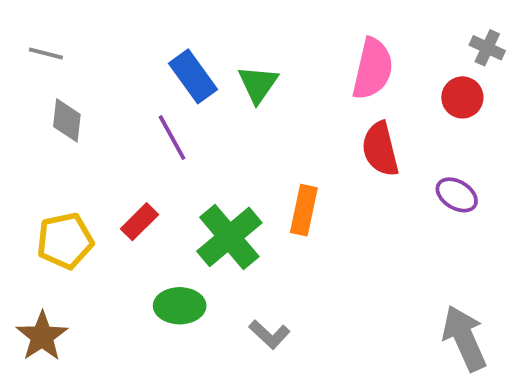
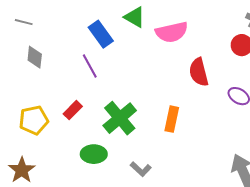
pink semicircle: (373, 69) -> (172, 32), moved, turned 64
green triangle: (258, 84) -> (135, 17), moved, turned -35
orange rectangle: (304, 210) -> (172, 119), moved

